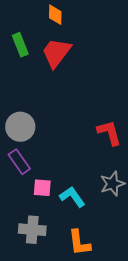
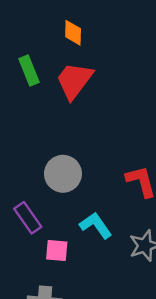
gray circle: (20, 127) -> (63, 174), moved
cyan L-shape: (72, 197) -> (96, 225), moved

